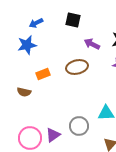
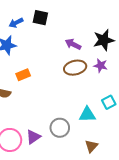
black square: (73, 20) -> (40, 18), moved
brown ellipse: (77, 67) -> (75, 68), moved

